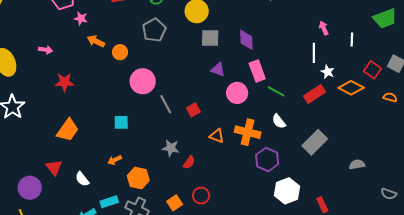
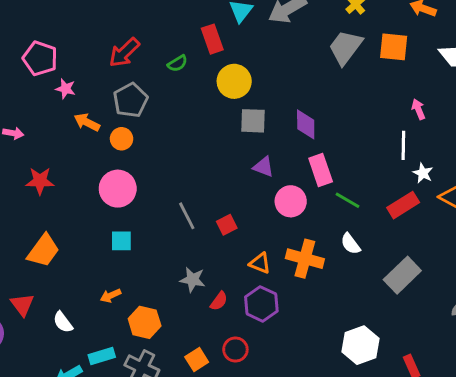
gray pentagon: (154, 30) -> (130, 100), moved
pink circle: (143, 81) -> (118, 189), moved
purple hexagon: (267, 159) -> (261, 304), moved

